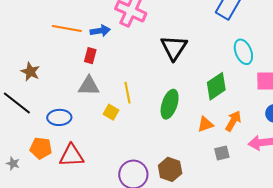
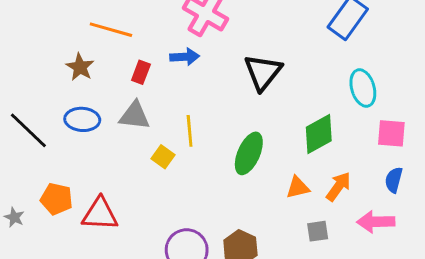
blue arrow: (100, 31) -> (185, 57), moved
brown star: (30, 72) -> (80, 67), moved
blue ellipse: (59, 117) -> (82, 119), moved

